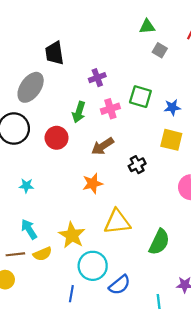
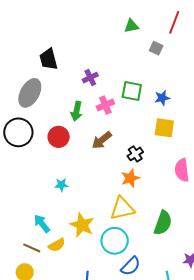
gray square: (160, 50) -> (156, 48), moved
orange star: (93, 183) -> (130, 178), moved
cyan star: (26, 186) -> (61, 185), moved
brown line: (15, 254) -> (32, 248), turned 36
cyan circle: (93, 266) -> (115, 241), moved

